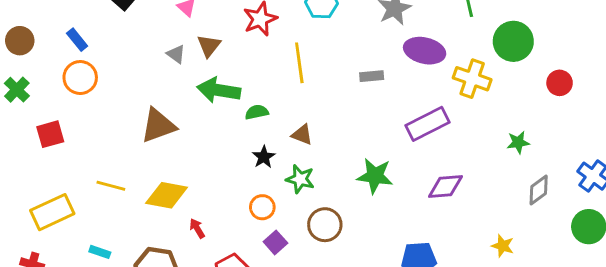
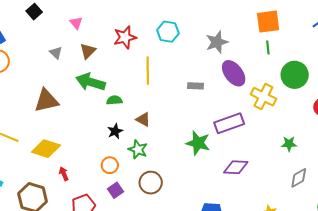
purple ellipse: (425, 51) -> (234, 73), turned 32
gray triangle: (176, 54) -> (56, 53), moved
green star: (375, 176) -> (198, 143), moved

